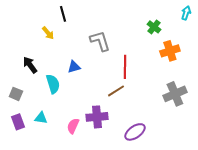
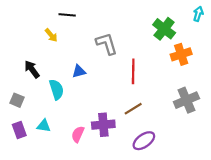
black line: (63, 14) -> (67, 15), turned -70
green cross: (154, 27) -> (164, 29), size x1.5
brown line: (116, 91) -> (133, 109), moved

